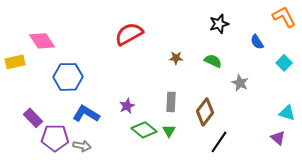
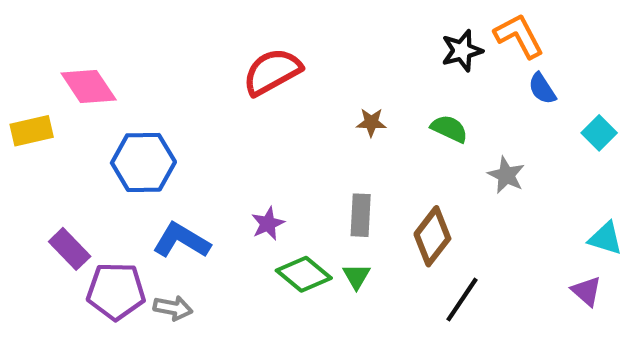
orange L-shape: (284, 17) -> (519, 36), moved

